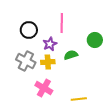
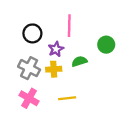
pink cross: (44, 88) -> (29, 98), moved
yellow line: (79, 99) -> (67, 98), moved

